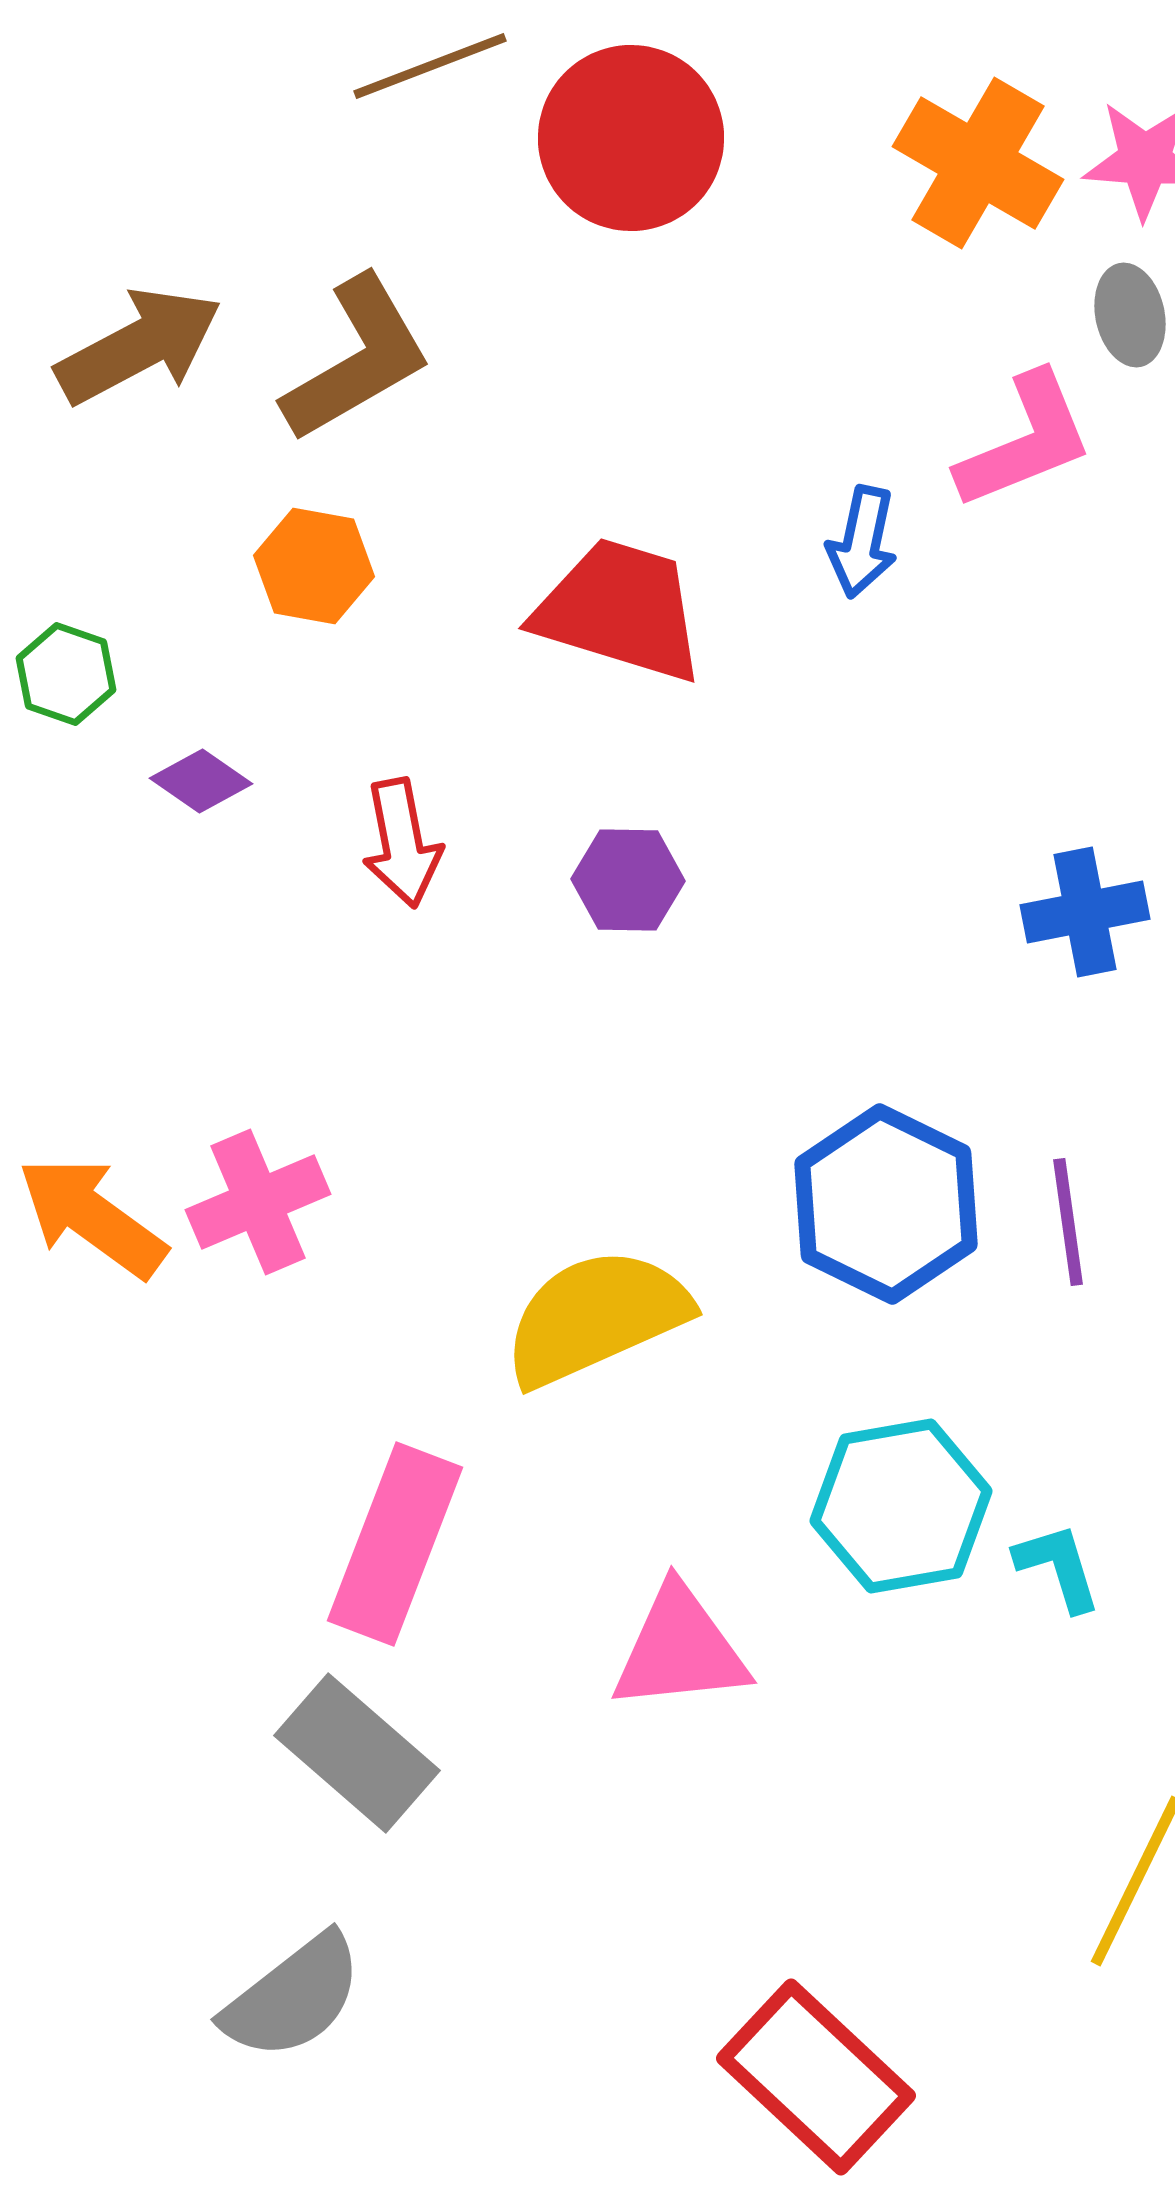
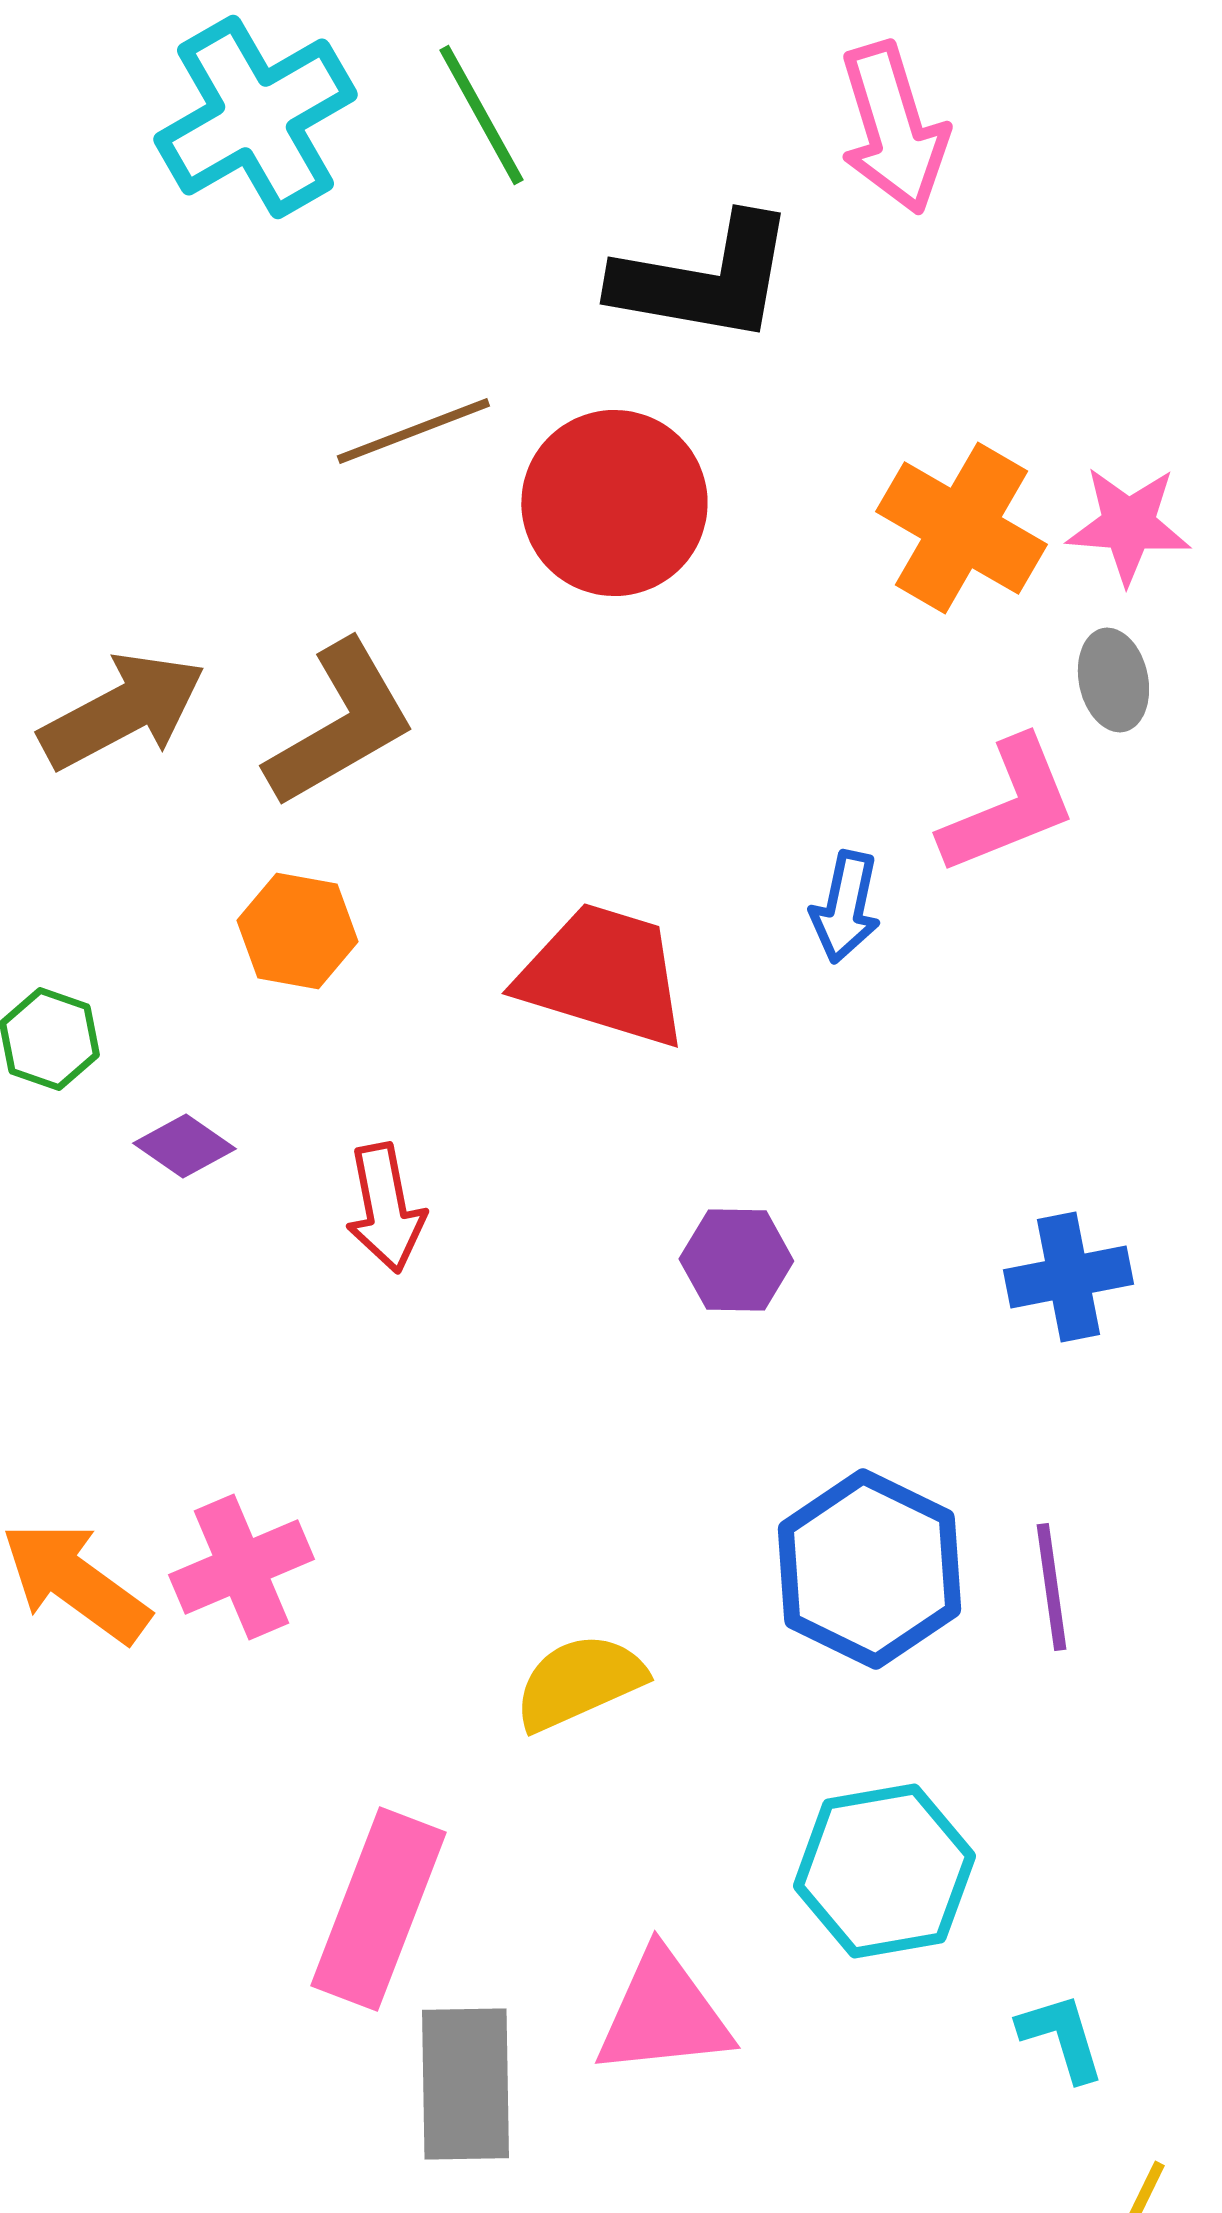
purple hexagon: (628, 880) -> (736, 1260), moved
yellow semicircle: (596, 1317) -> (579, 1682), size x0.7
cyan L-shape: (1058, 1567) -> (1061, 2037), moved
gray rectangle: (357, 1753) -> (465, 2084), moved, turned 48

